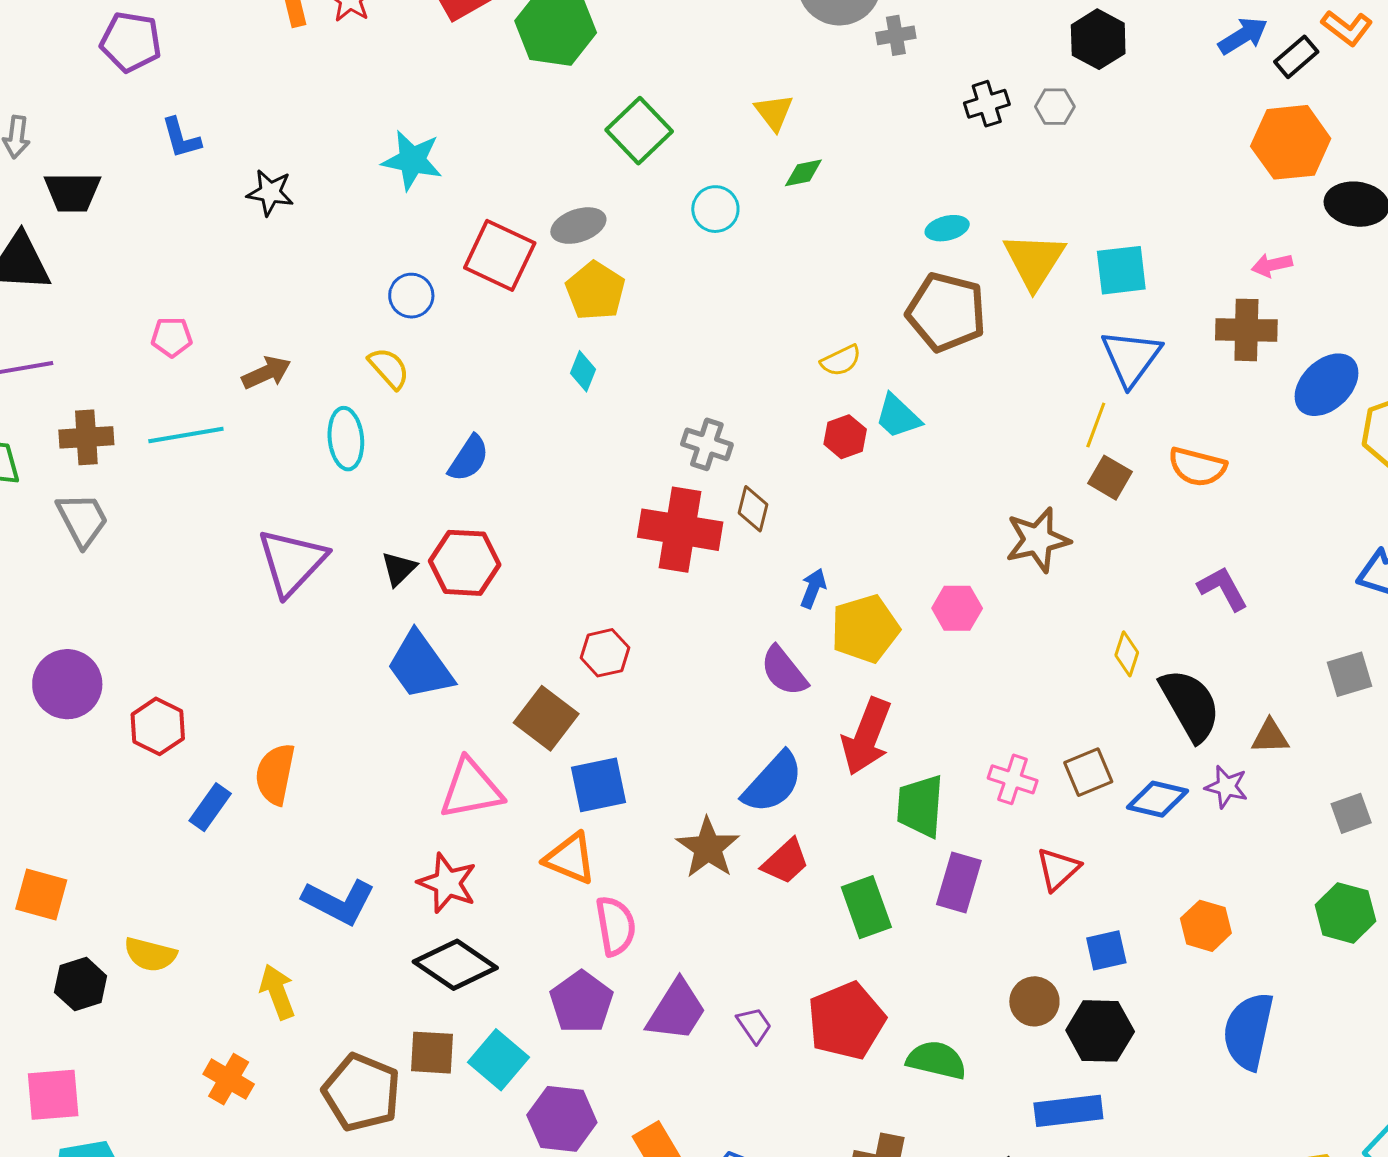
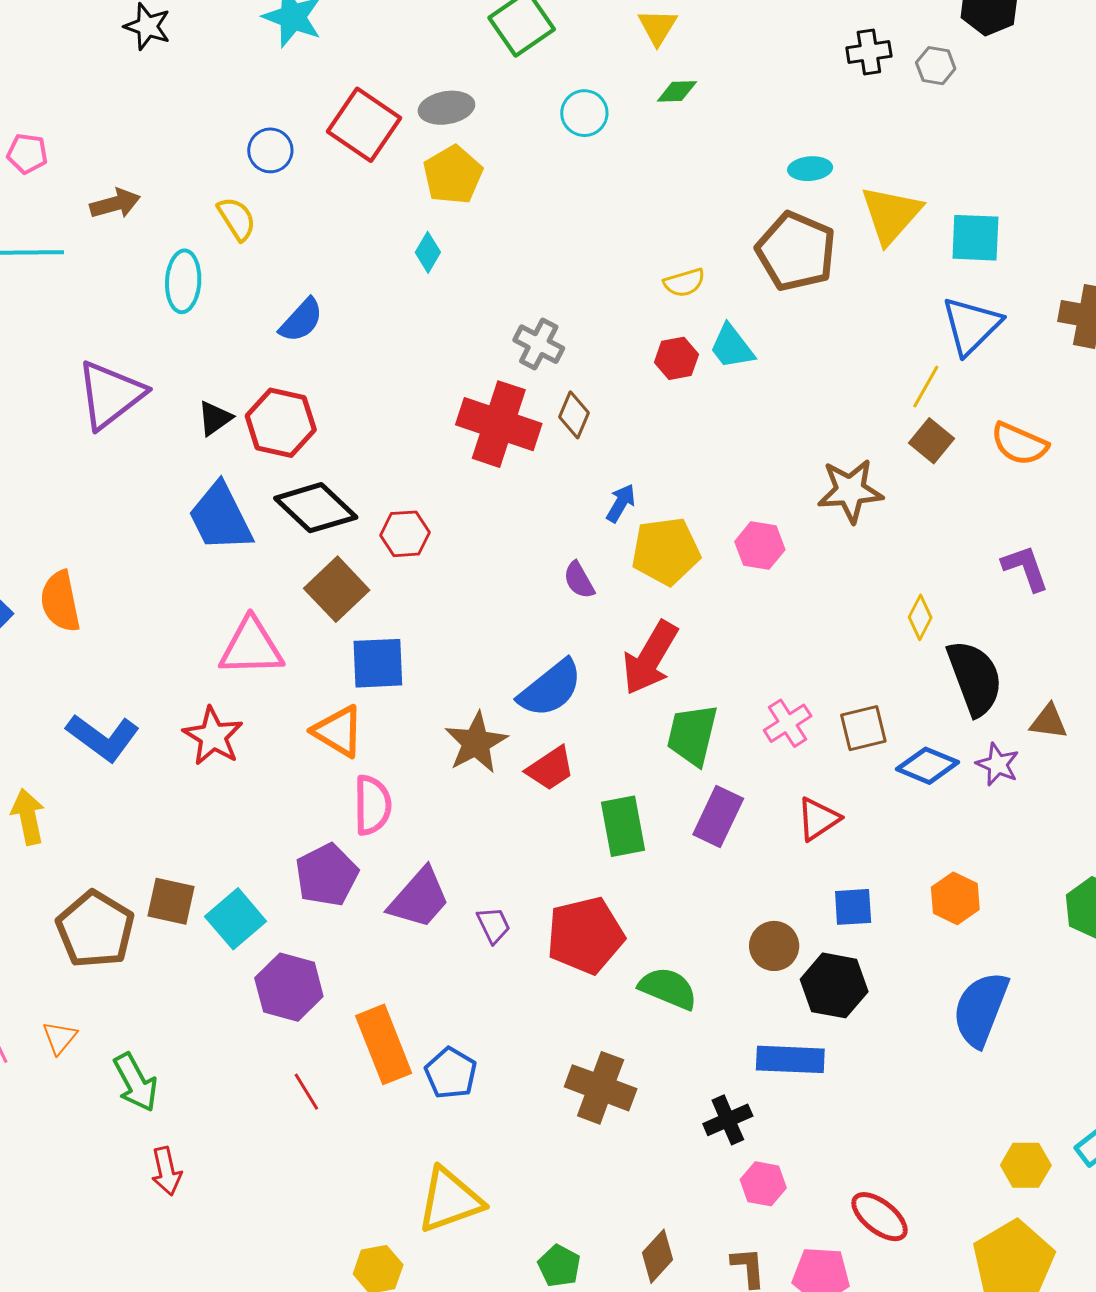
purple semicircle: (784, 671) -> (579, 580), size x0.7
orange semicircle: (275, 774) -> (60, 601), turned -32
pink cross: (1013, 779) -> (788, 723), turned 30
black diamond: (455, 965) -> (316, 508), moved

